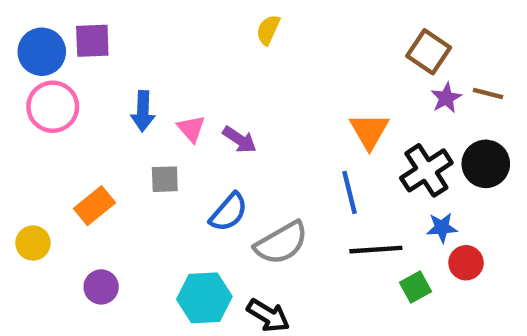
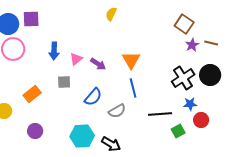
pink triangle: (191, 129) -> (76, 59), turned 32
orange triangle: (369, 131) -> (131, 60), moved
blue line: (349, 192) -> (133, 88), moved
gray semicircle: (281, 243) -> (117, 111), size x0.7

